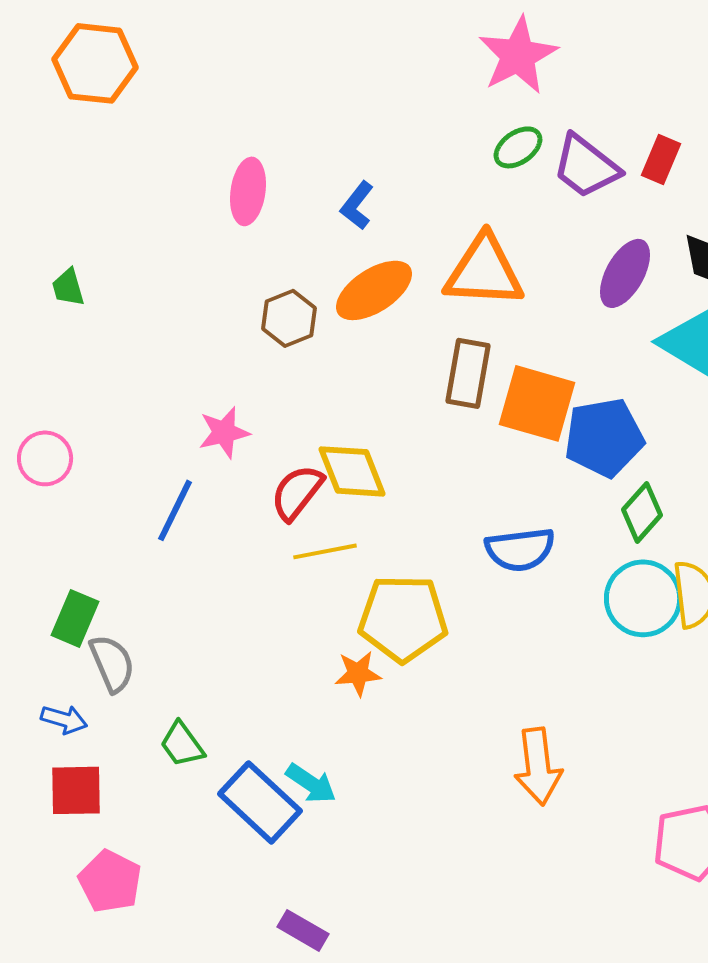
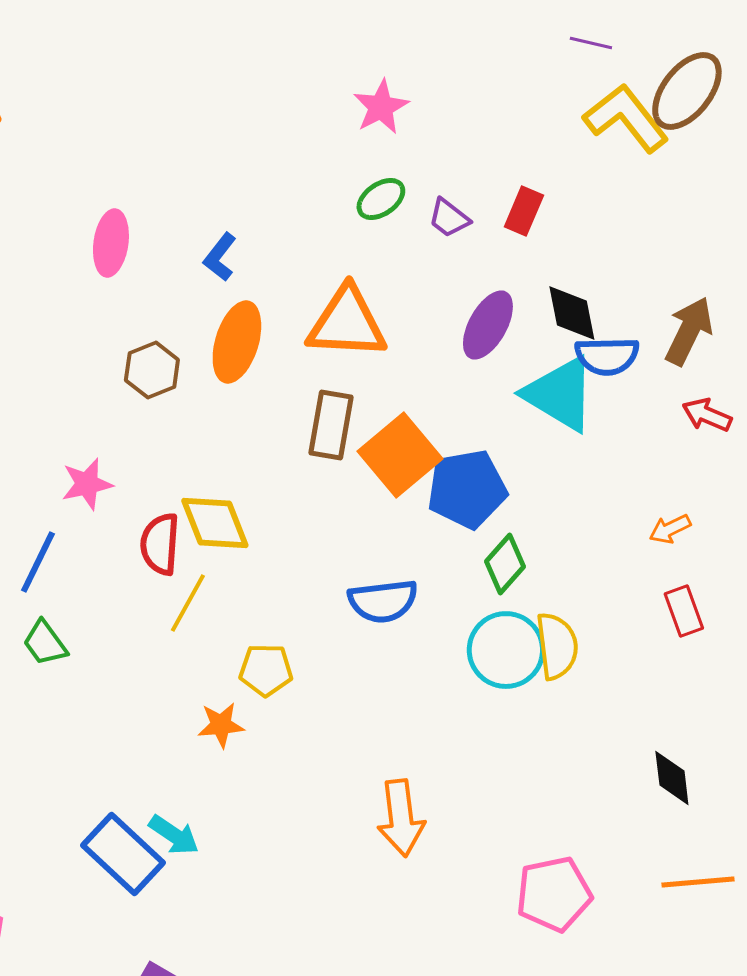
pink star: (518, 55) -> (381, 107), size x0.7
purple trapezoid: (586, 166) -> (449, 218), size x0.6
orange ellipse: (374, 290) -> (237, 342), turned -40
orange square: (537, 403) -> (400, 455), turned 34
red semicircle: (297, 492) -> (160, 544), turned -34
yellow line: (325, 551) -> (188, 603), turned -50
yellow pentagon: (403, 618) -> (266, 670), size x0.6
green trapezoid: (182, 744) -> (45, 643), moved

